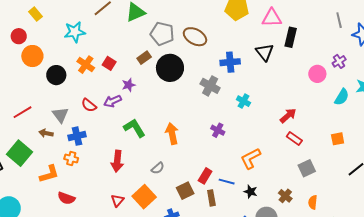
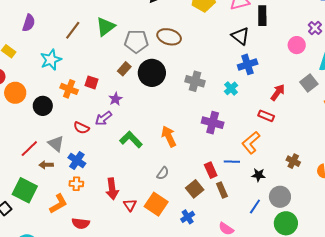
blue cross: (230, 62) -> (248, 64), moved
cyan cross: (243, 101) -> (231, 88), turned 32
red line: (22, 112) -> (29, 149), moved
purple cross: (218, 130) -> (213, 123), size x1.5
blue cross: (77, 136) -> (77, 160), turned -30
red rectangle: (294, 139) -> (266, 116), moved
red arrow: (117, 161) -> (112, 189), moved
gray square: (307, 168) -> (309, 83), moved
red rectangle: (205, 176) -> (211, 170), turned -42
blue line: (227, 182) -> (232, 162), moved
brown cross: (285, 196) -> (293, 161), moved
red triangle: (117, 200) -> (130, 205), moved

